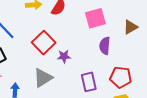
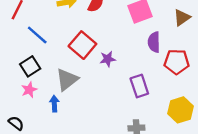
red pentagon: (121, 77) -> (177, 62), moved
gray triangle: (43, 78) -> (67, 80), moved

